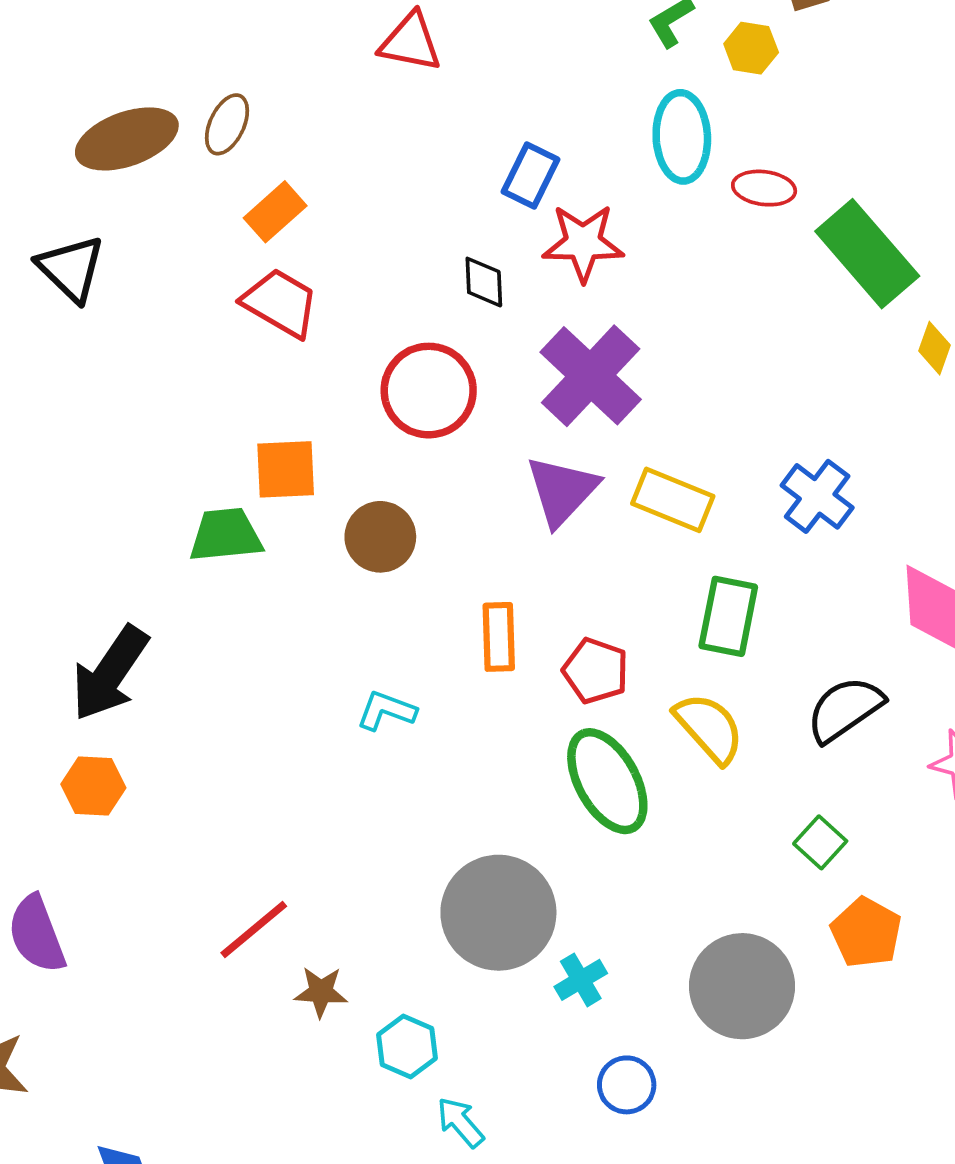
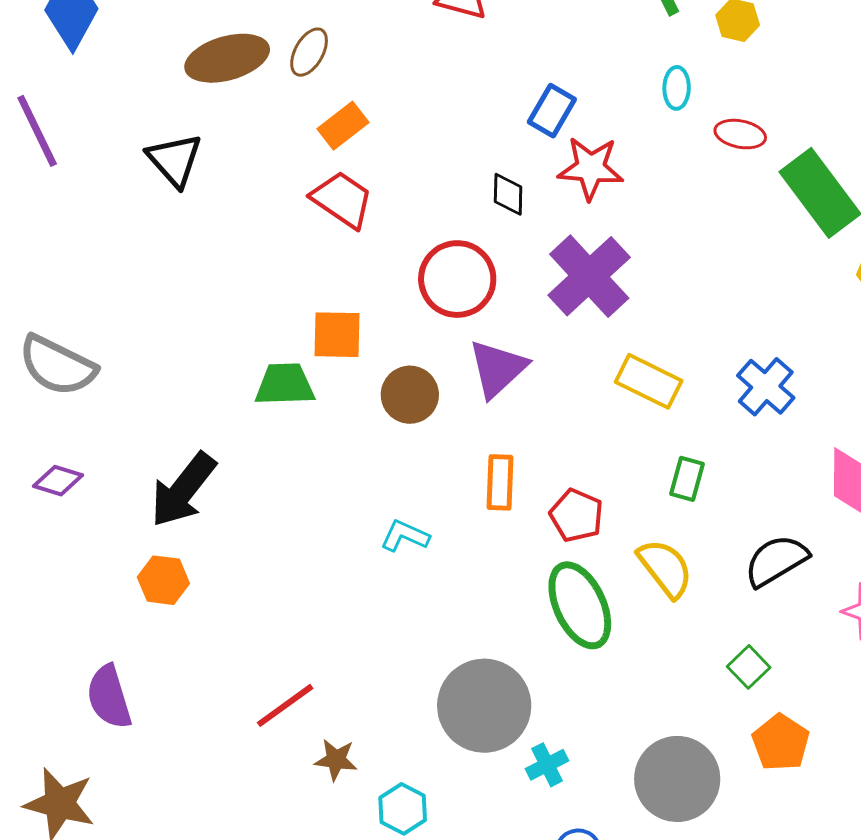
cyan ellipse: (682, 137) -> (677, 88), size x0.6
purple triangle: (562, 491) -> (497, 368), moved
green rectangle: (728, 616) -> (687, 479), size x0.7

